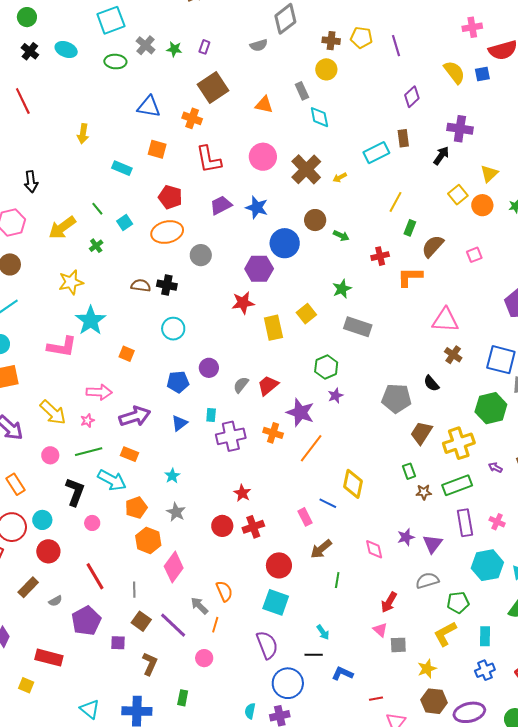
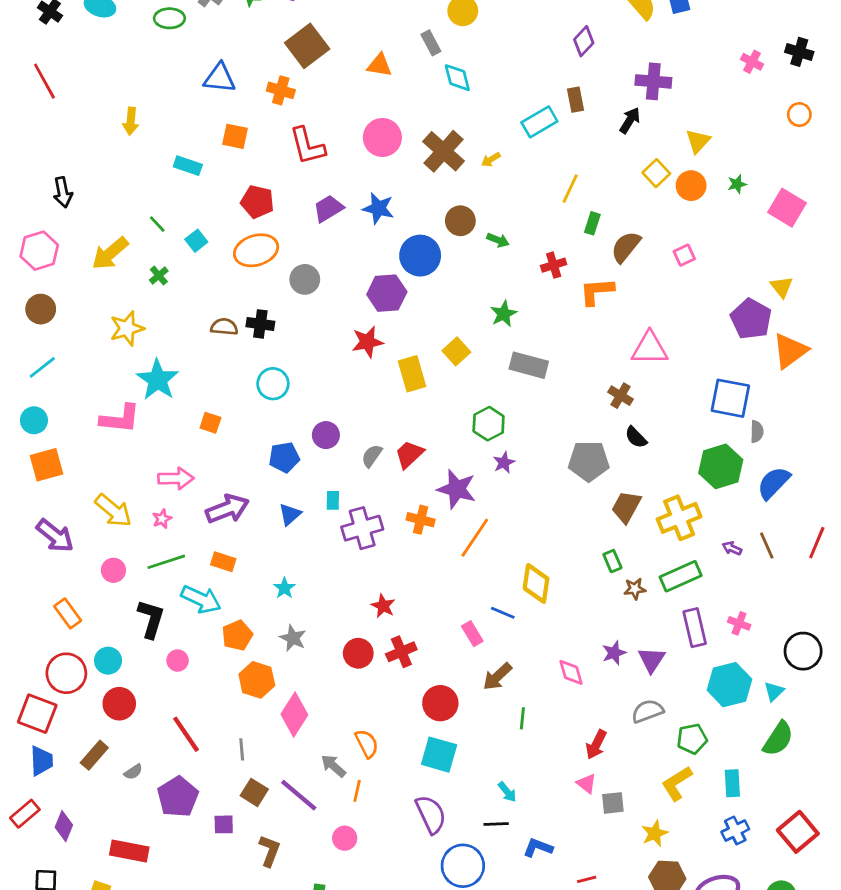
brown cross: (453, 355) -> (621, 396), moved

